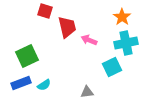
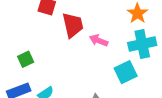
green square: (27, 56) -> (26, 59), size x0.6

